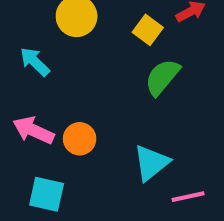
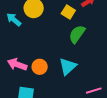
cyan arrow: (35, 62) -> (14, 20), moved
cyan triangle: (151, 163) -> (68, 66), moved

